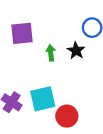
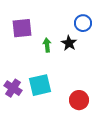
red circle: (67, 116) -> (79, 100), moved

